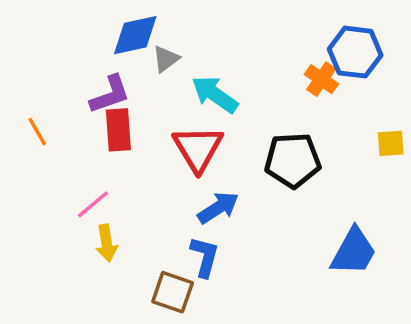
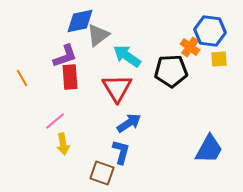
gray triangle: (166, 59) -> (98, 35), size x1.4
yellow square: (391, 143) -> (219, 59), moved
black pentagon: (293, 160) -> (171, 71), moved

